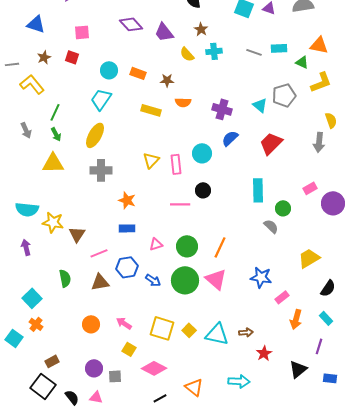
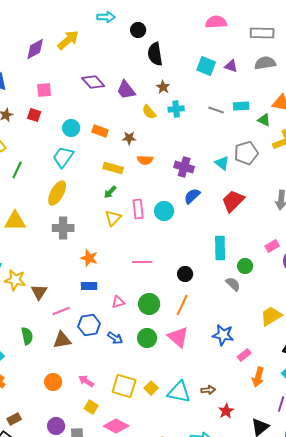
green arrow: (56, 134) -> (110, 192), moved, turned 72
pink rectangle: (176, 164) -> (138, 209), moved
black circle: (203, 190) -> (185, 274), moved
green circle: (185, 280) -> (147, 338), size x0.7

